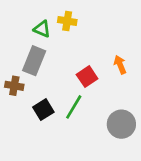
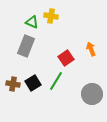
brown cross: (14, 86) -> (13, 84), moved

